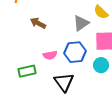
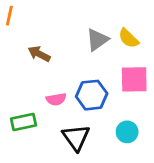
gray triangle: (81, 23) -> (97, 40), moved
cyan circle: (101, 65) -> (127, 132), moved

